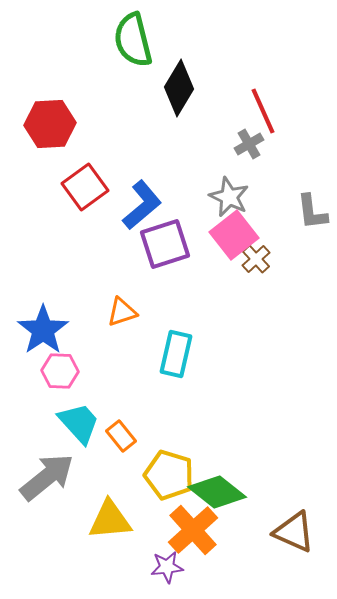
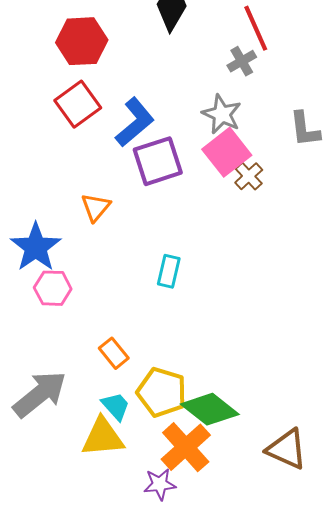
red hexagon: (50, 124) -> (82, 41), moved
orange triangle: (122, 312) -> (96, 207), moved, turned -32
cyan rectangle: (176, 354) -> (169, 271), size x0.7
cyan trapezoid: (79, 423) -> (116, 406), moved, size x0.7

